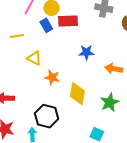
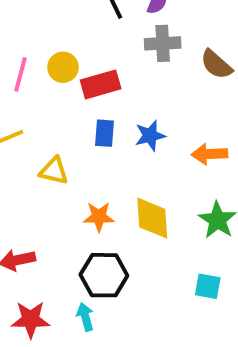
blue rectangle: (46, 25) -> (104, 133), moved, turned 48
orange star: (52, 77) -> (99, 217), moved

